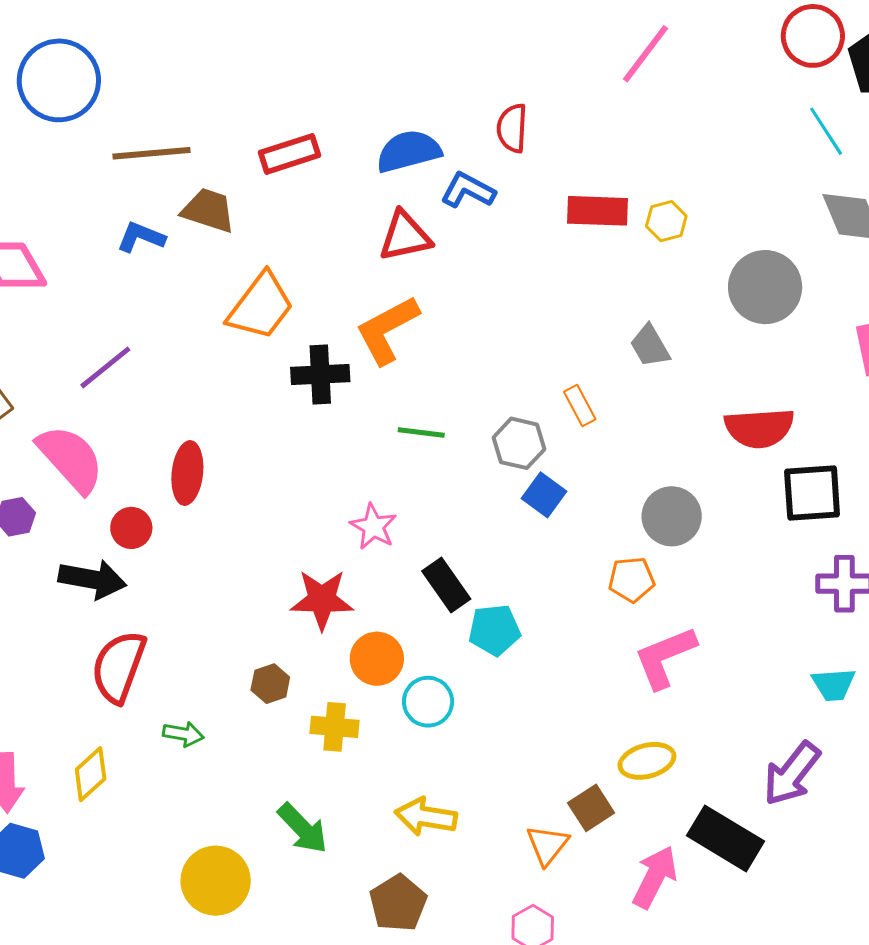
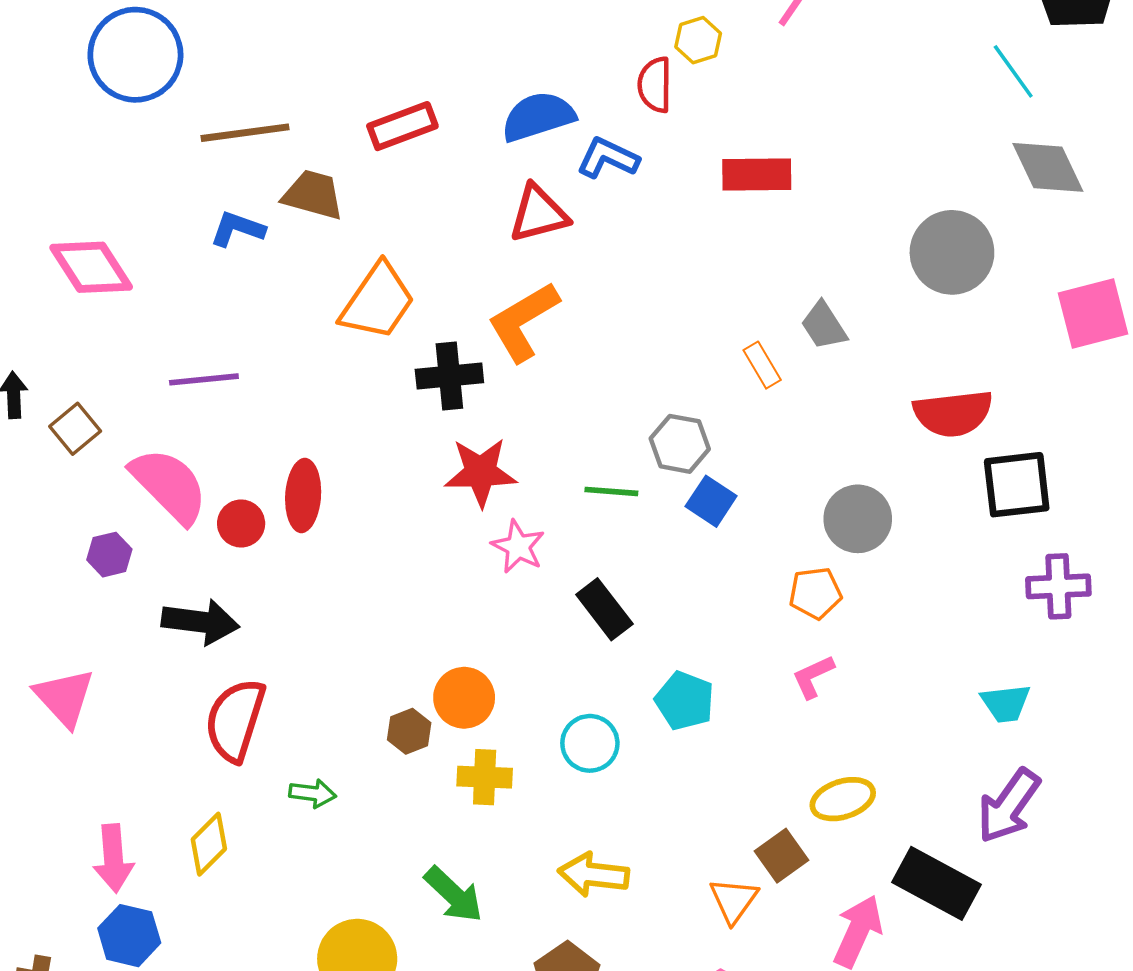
yellow hexagon: (666, 221) -> (698, 40), moved
purple line: (105, 367) -> (204, 379), turned 36
orange rectangle: (580, 406) -> (762, 365), moved
green line: (421, 432) -> (611, 491), moved
red circle: (131, 528) -> (241, 524), moved
red star: (322, 600) -> (481, 472), moved
cyan pentagon: (494, 630) -> (685, 701), moved, turned 30
pink L-shape: (665, 657) -> (813, 677), moved, size x0.6
orange circle: (377, 659) -> (464, 698), moved
cyan trapezoid: (833, 684) -> (1006, 703), moved

